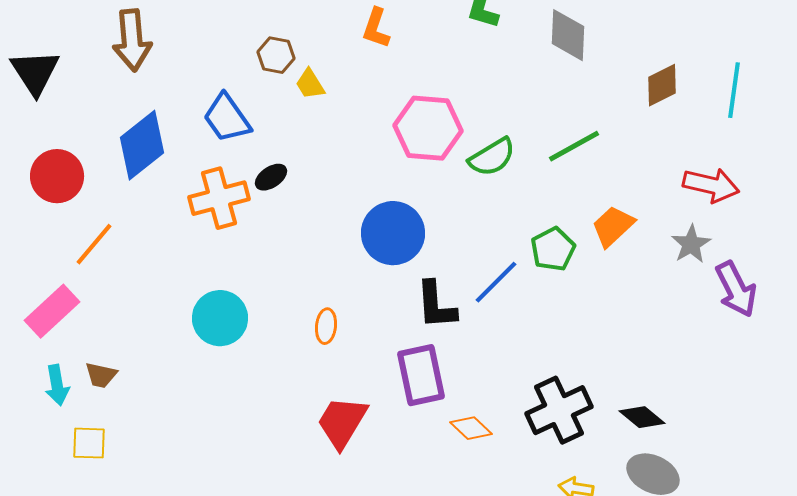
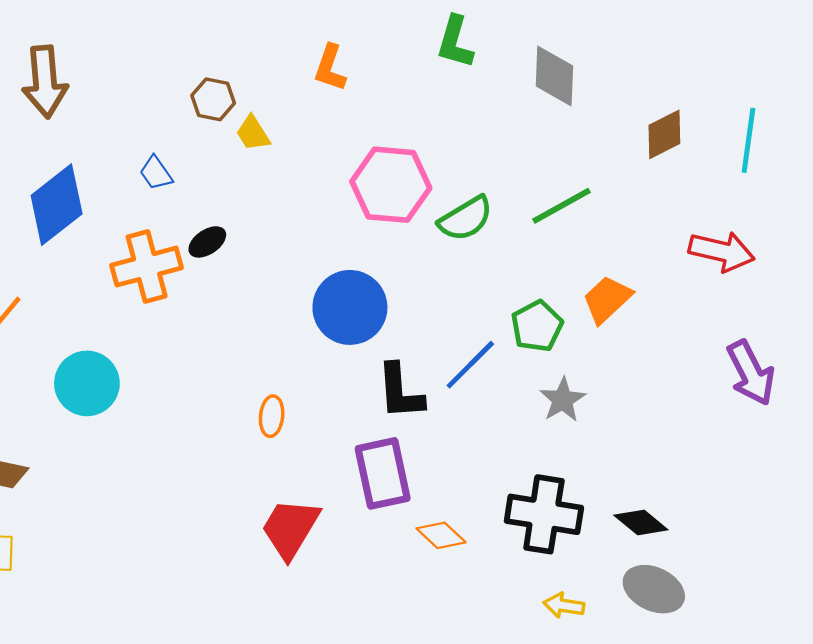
blue trapezoid: (227, 118) -> (156, 173), size x0.6
gray star: (691, 244) -> (563, 400), moved
cyan circle: (220, 318) -> (87, 383), moved
black cross: (559, 410) -> (544, 514), turned 34

